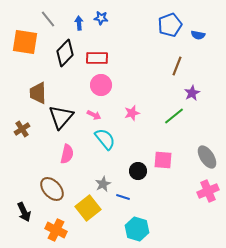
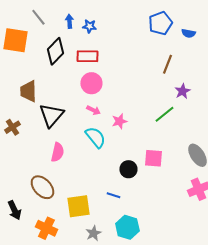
blue star: (101, 18) -> (89, 26), moved
pink star: (132, 113) -> (119, 121), moved
pink arrow: (94, 115) -> (93, 110), moved
gray star: (103, 184) -> (93, 233), moved
yellow square: (88, 208) -> (78, 206), turned 30

